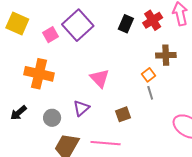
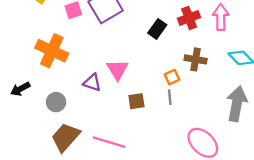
black rectangle: (126, 24) -> (157, 29), moved
purple triangle: (81, 108) -> (92, 83), moved, turned 48
brown square: (123, 114) -> (136, 101), moved

